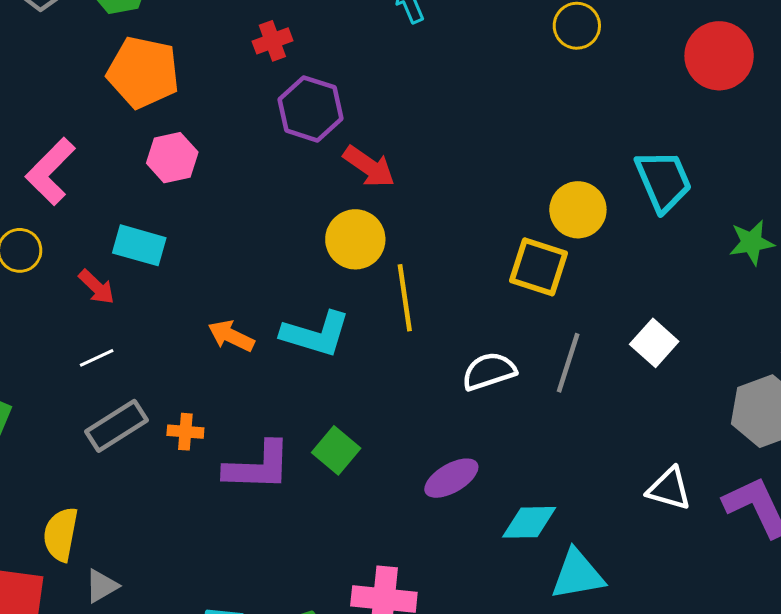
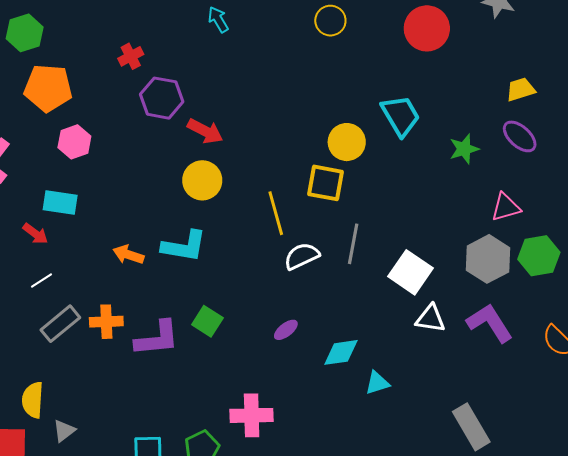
yellow line: (405, 298) -> (276, 213), moved
white square: (654, 343) -> (410, 272), moved, size x1.4
orange cross: (185, 432) -> (106, 322), size x1.4
purple ellipse: (451, 478) -> (286, 330), size x0.7
cyan triangle: (577, 575) -> (377, 383), size x0.7

